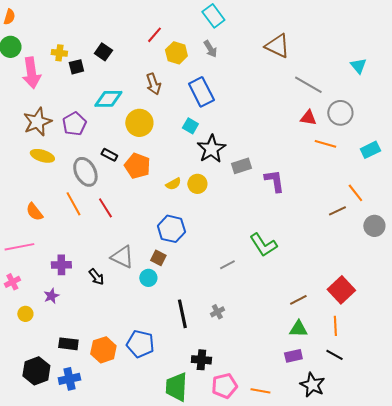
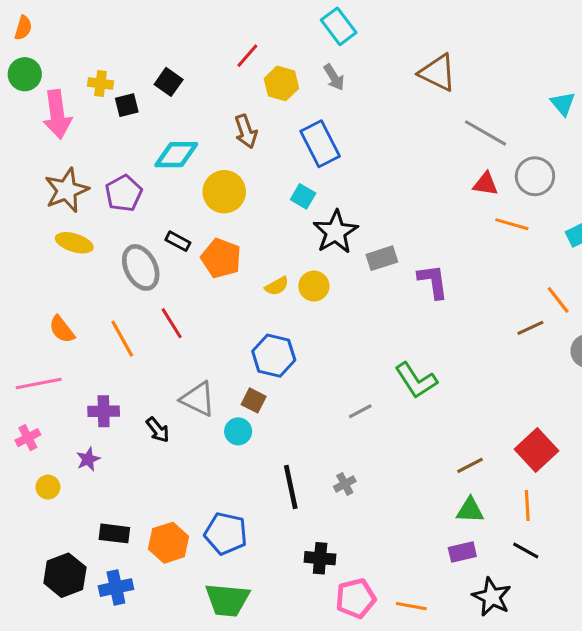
orange line: (73, 204) -> (122, 339), moved
green trapezoid: (176, 387) -> (227, 600), moved, turned -88

